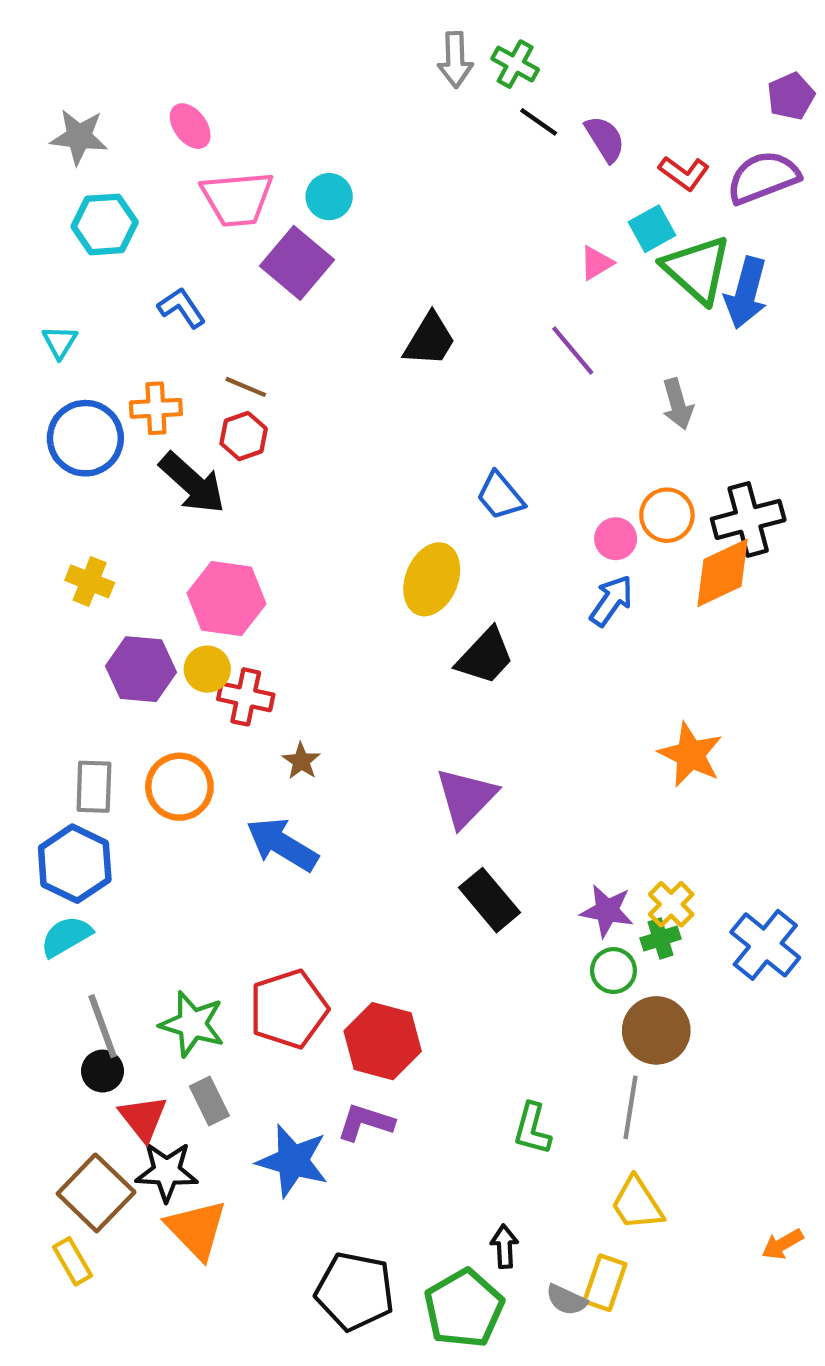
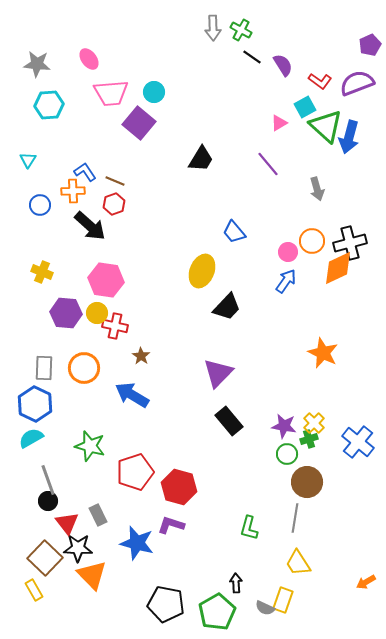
blue L-shape: (182, 308) -> (85, 172), moved
blue circle: (85, 438) -> (40, 205), size x0.6
green star: (192, 1024) -> (90, 446), moved

